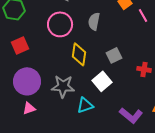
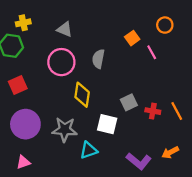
gray square: (114, 55) -> (129, 102), moved
white square: (102, 81) -> (107, 124), turned -36
pink triangle: (29, 108) -> (23, 162), moved

